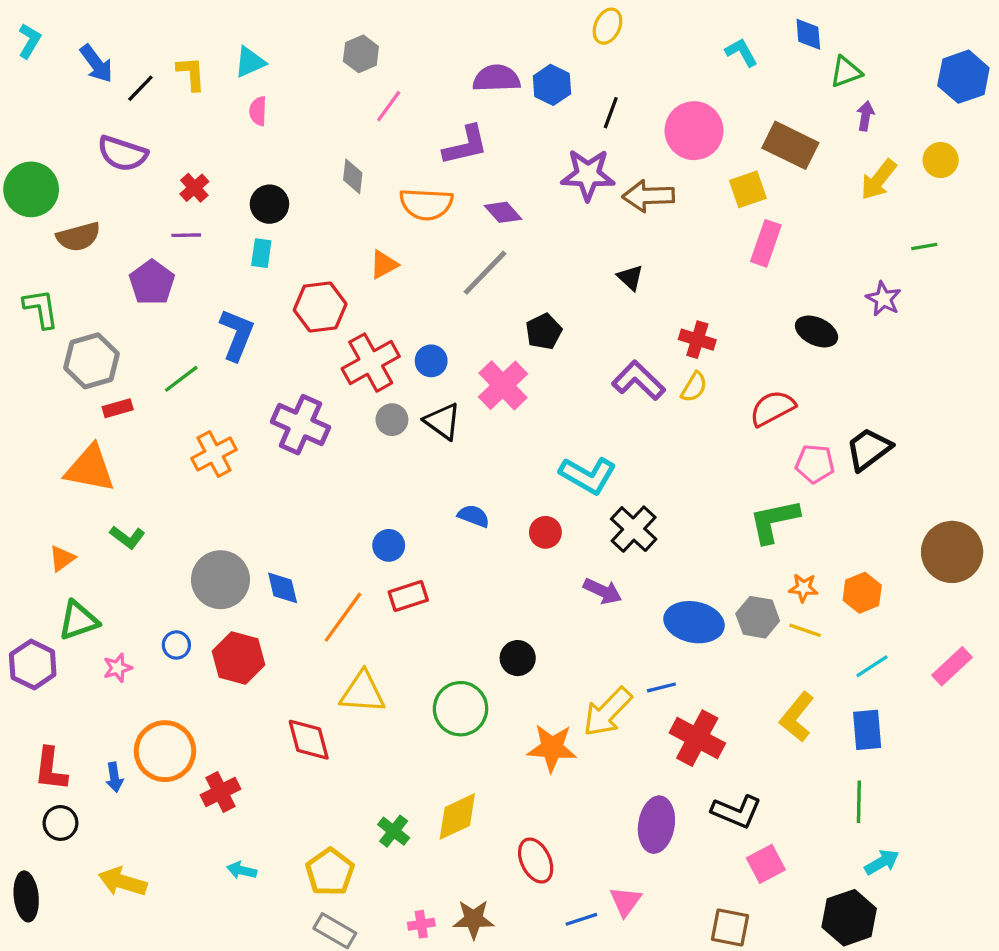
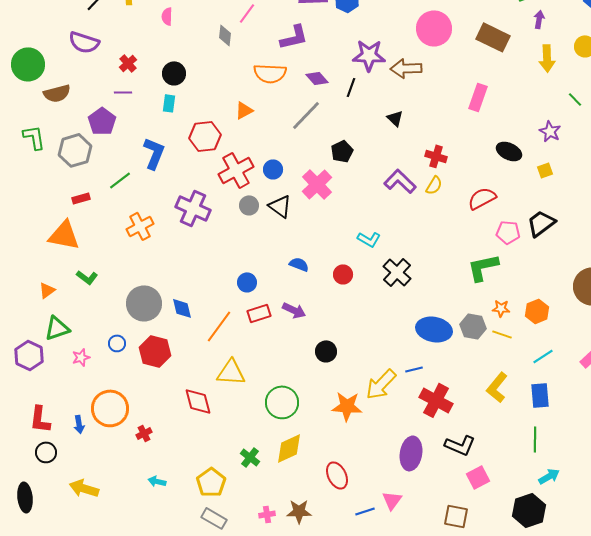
black line: (611, 113) -> (351, 87), moved
gray diamond: (353, 176) -> (225, 35), moved
yellow arrow: (879, 180) -> (547, 58), turned -40
yellow square: (748, 189) -> (545, 170), moved, size x0.7
green line: (924, 247) -> (575, 99), turned 56
gray hexagon: (91, 361) -> (75, 150), moved
cyan L-shape: (588, 475) -> (369, 239), size x0.7
purple arrow: (603, 591) -> (294, 310), moved
green circle: (461, 709) -> (282, 402), moved
red cross: (220, 792) -> (144, 433), size x0.7

